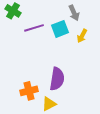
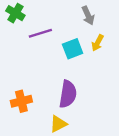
cyan square: (60, 29) -> (73, 49), moved
orange cross: (29, 91) -> (21, 101), moved

